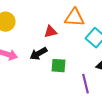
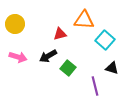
green square: (58, 66) -> (68, 68), turned 35

